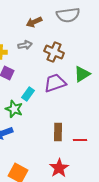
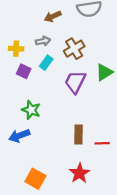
brown cross: (54, 52) -> (74, 49), turned 36
purple trapezoid: (55, 83) -> (75, 82), turned -45
cyan rectangle: (28, 94) -> (46, 63), moved

